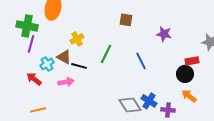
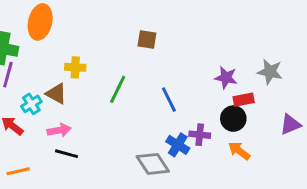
purple star: (164, 34) -> (226, 78), moved
yellow cross: (77, 39) -> (75, 67), turned 32
black line: (79, 66) -> (66, 154), moved
blue cross: (149, 101) -> (178, 145), moved
purple cross: (168, 110) -> (200, 135), moved

